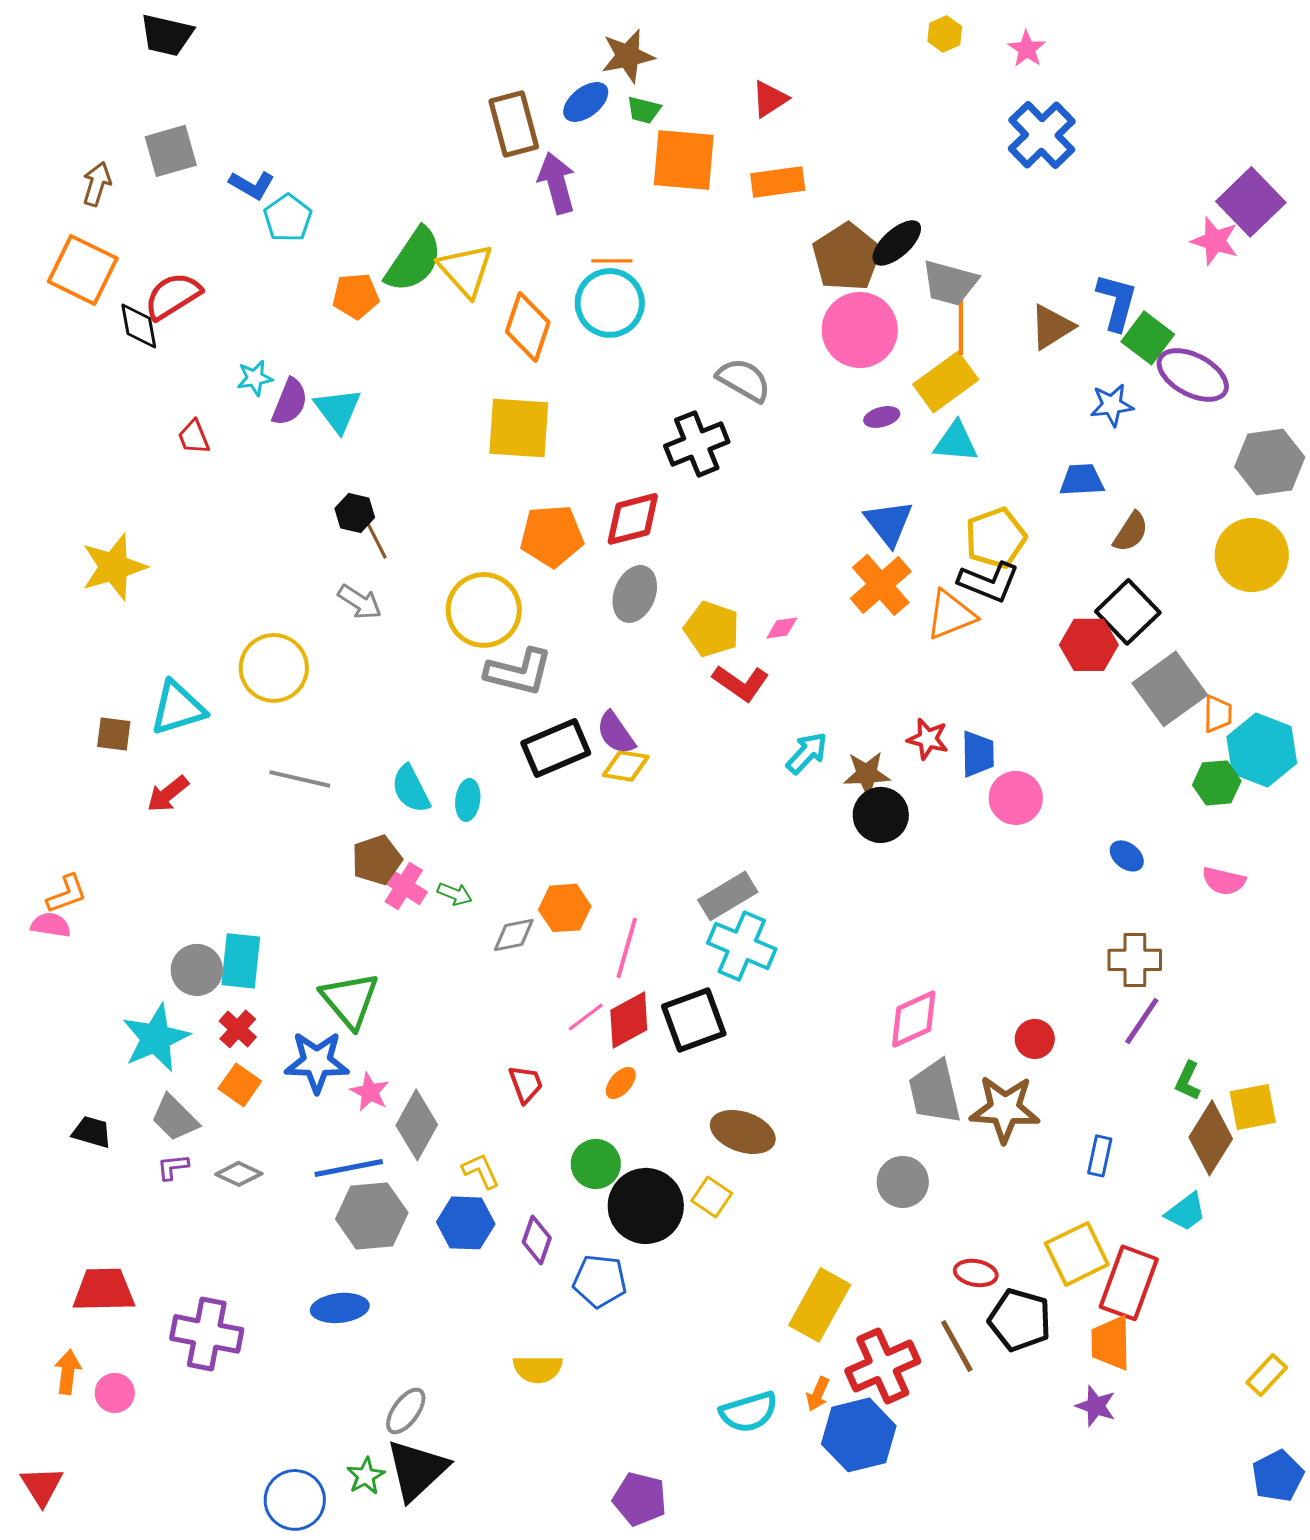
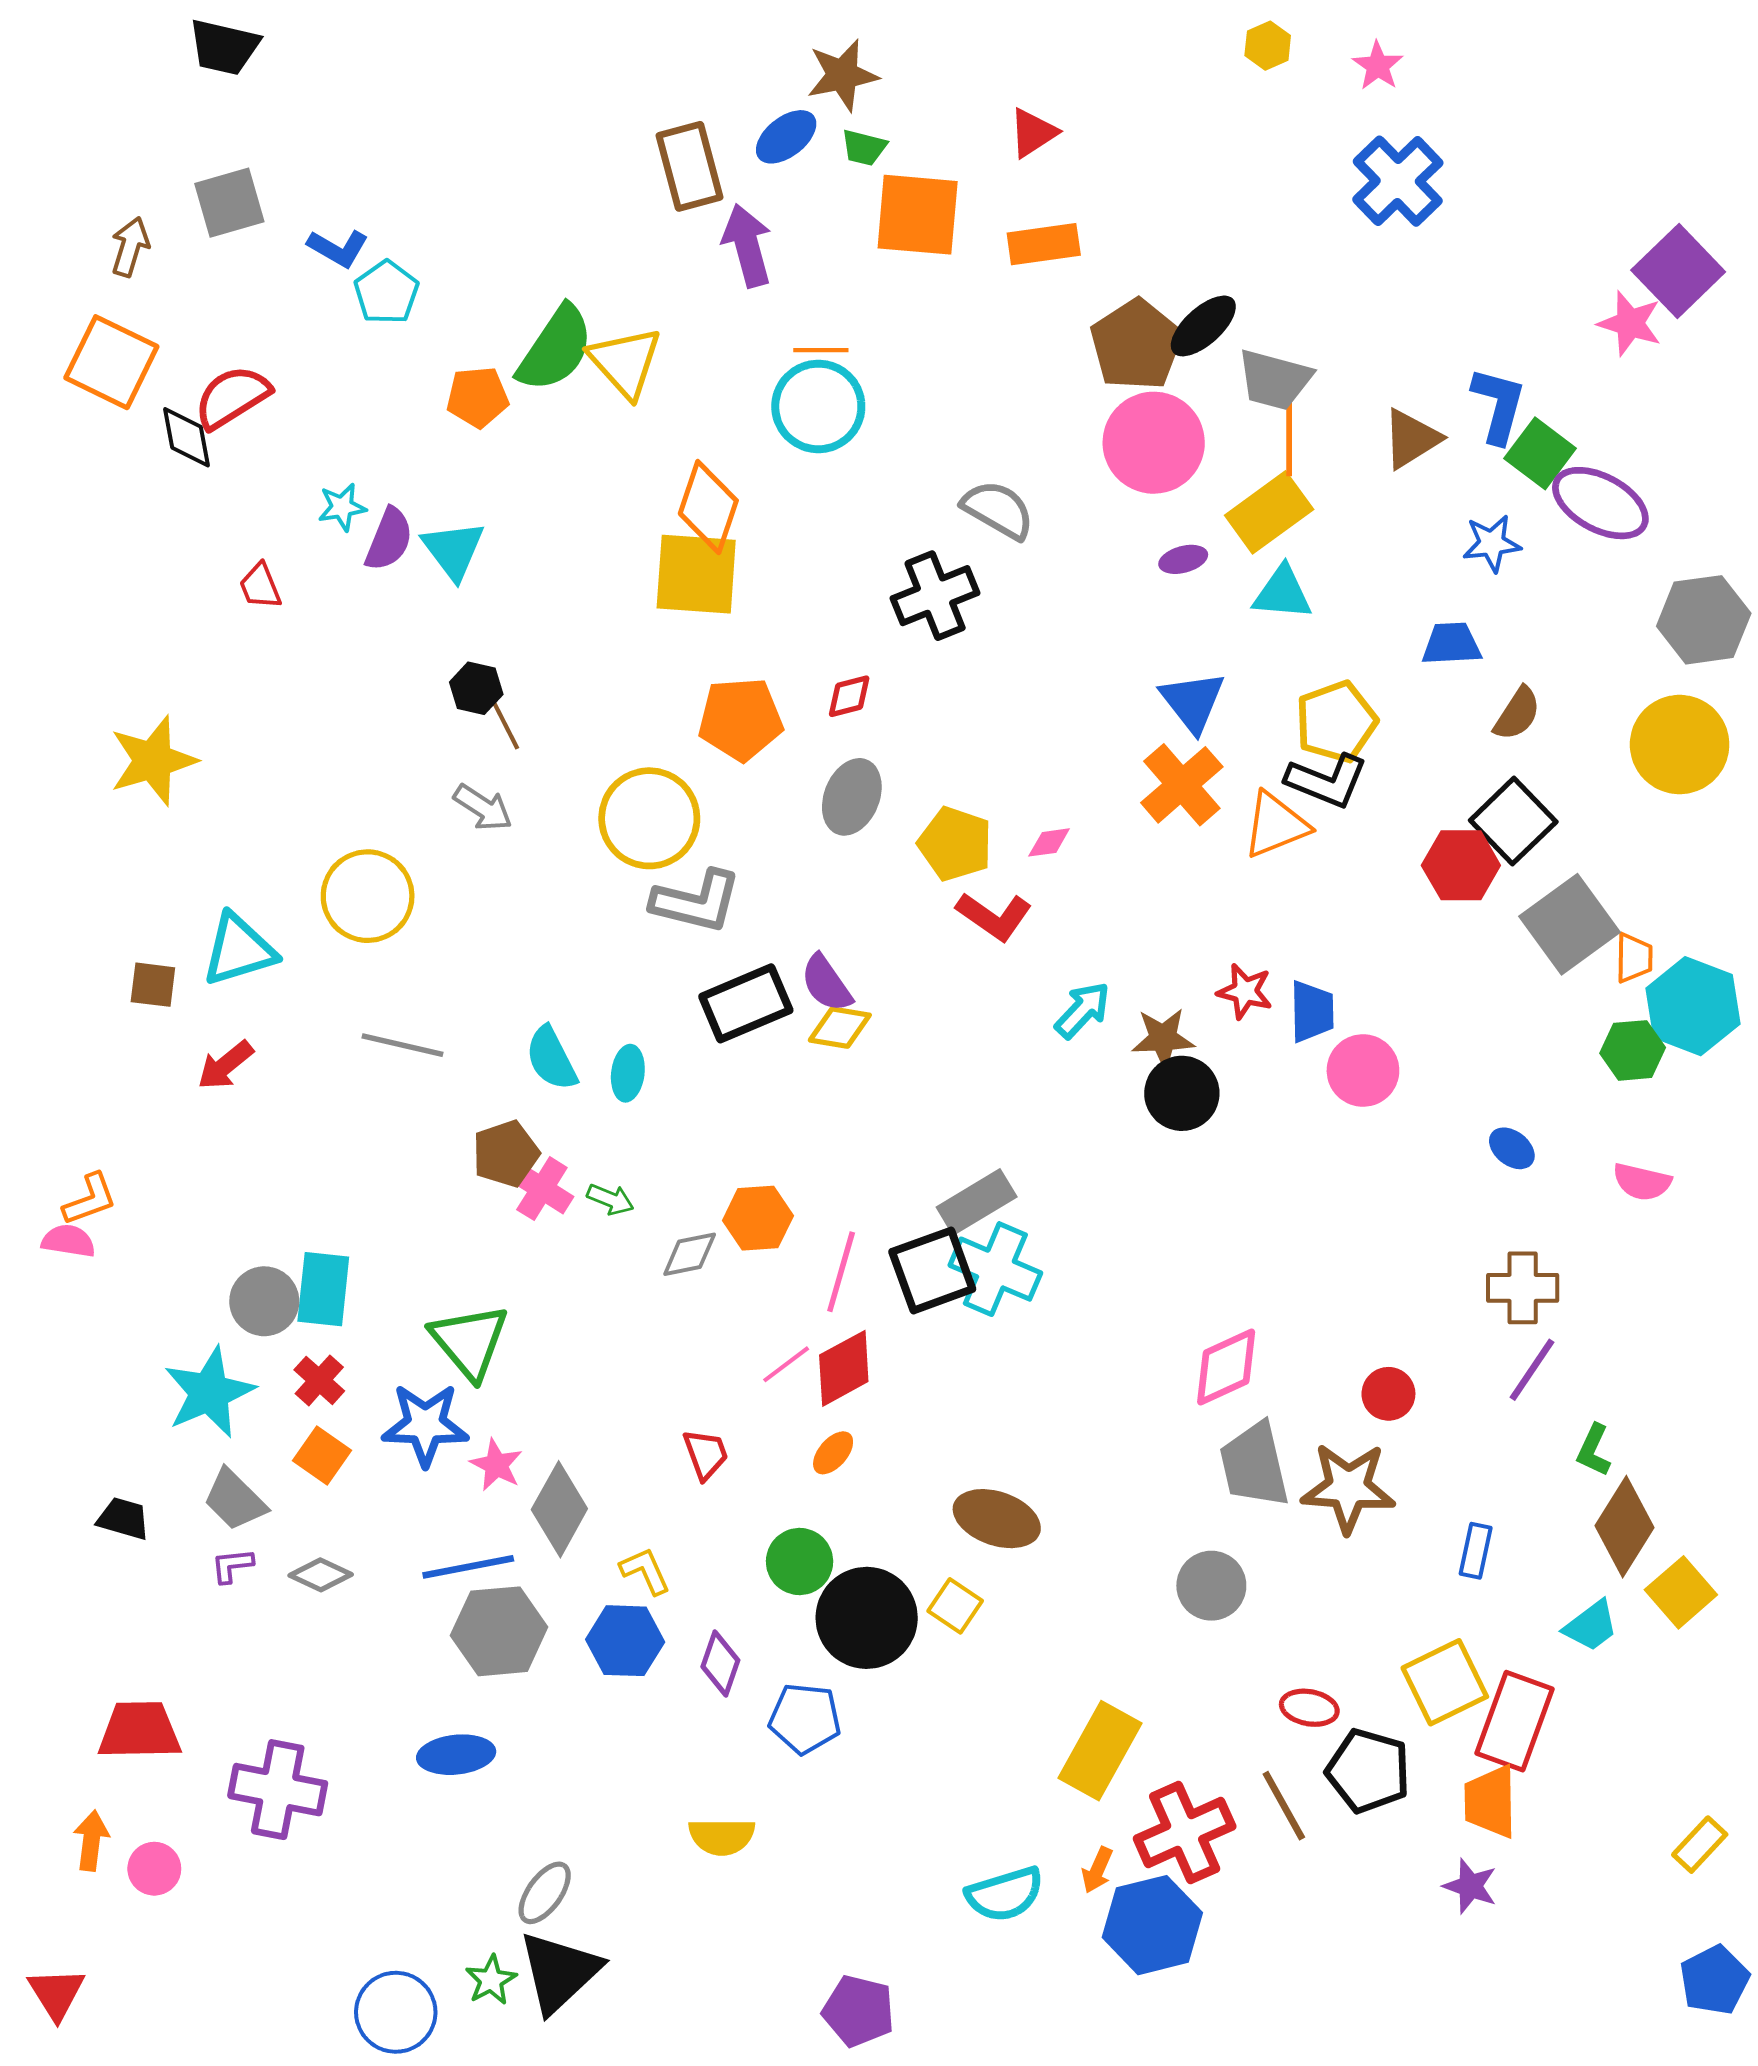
orange diamond: (528, 327) -> (708, 507), moved
red diamond: (633, 519) -> (849, 696), size x0.6
black square: (694, 1020) -> (932, 1270), moved
yellow square: (1253, 1107) -> (1681, 1592), moved, turned -30

